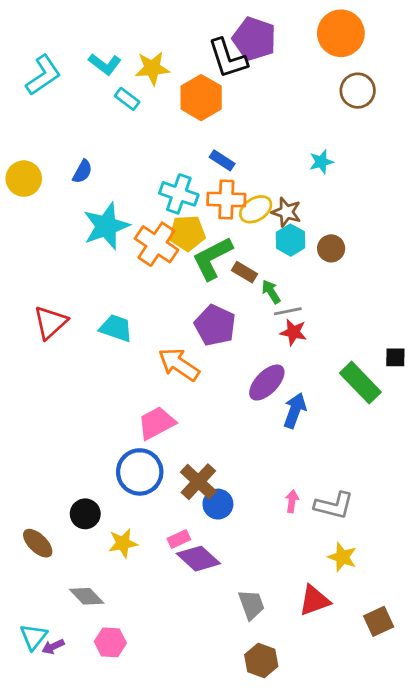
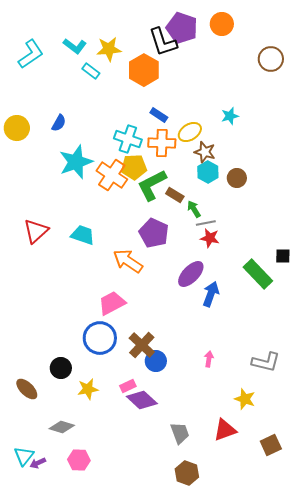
orange circle: (341, 33) -> (222, 24), moved, size x0.7
brown circle: (358, 91) -> (271, 59), moved
yellow ellipse: (256, 209) -> (190, 132), moved
gray L-shape: (334, 505) -> (266, 362), moved
gray diamond: (87, 596) -> (62, 427), turned -30

